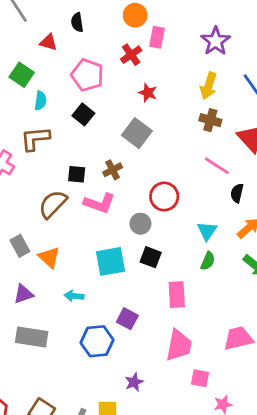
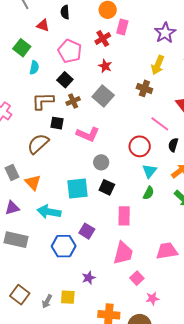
red star: (148, 93) -> (105, 66), moved
brown cross: (210, 120) -> (144, 88), moved
brown L-shape: (35, 139) -> (43, 101), moved
brown cross: (113, 170) -> (73, 101), moved
red circle: (164, 197) -> (140, 146), moved
pink L-shape: (99, 203) -> (88, 134), moved
cyan arrow: (74, 296) -> (49, 212), size x1.6
pink square: (200, 378) -> (137, 278), turned 32

